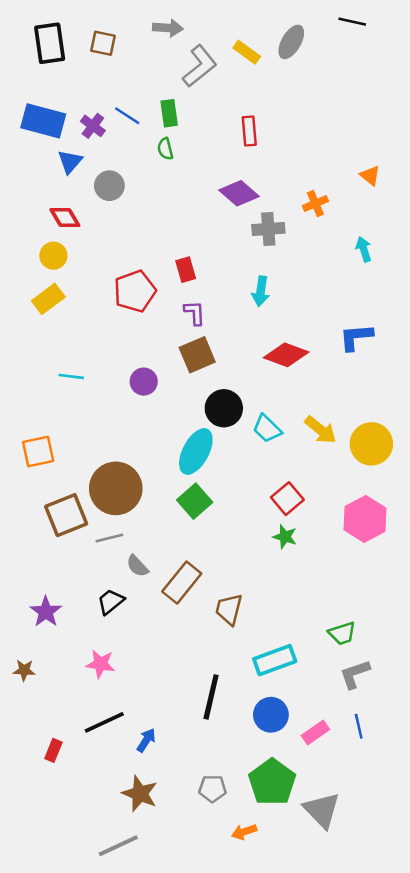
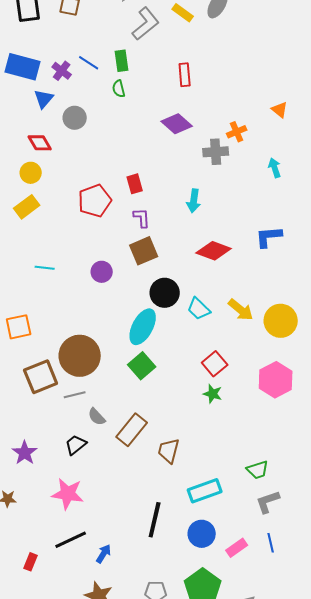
gray cross: (268, 229) -> (216, 152), moved
pink star: (100, 664) -> (68, 494), size x1.4

